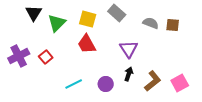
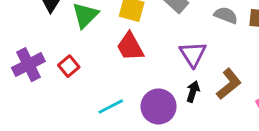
brown L-shape: (153, 81) -> (229, 84), moved
purple circle: (106, 84) -> (159, 106), size x1.5

